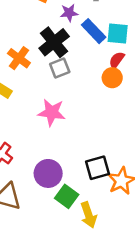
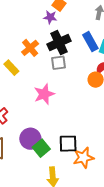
purple star: (69, 13) -> (50, 17), moved
pink star: (52, 112) -> (44, 94), turned 30
green square: (67, 196) -> (41, 148), moved

